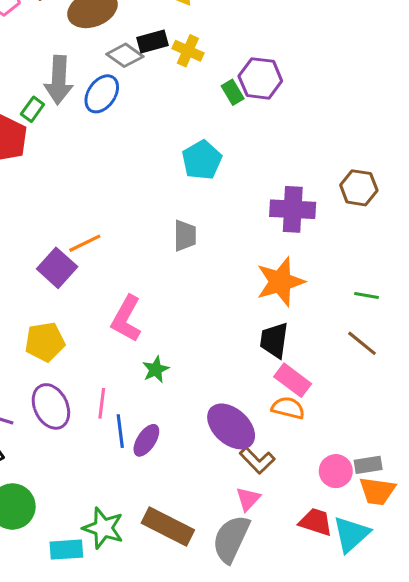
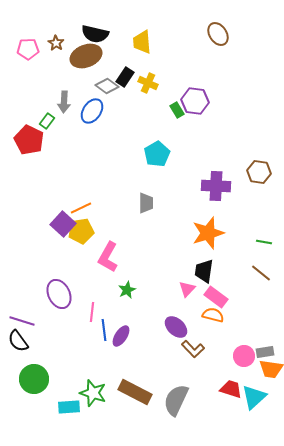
black rectangle: (153, 42) -> (125, 77), turned -42
gray arrow: (59, 80) -> (64, 102), size x0.7
yellow pentagon: (45, 342) -> (81, 231), moved
purple ellipse: (51, 406) -> (59, 294), moved
purple ellipse: (231, 426) -> (176, 327), size x0.7
pink triangle: (248, 499) -> (187, 289), moved

